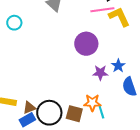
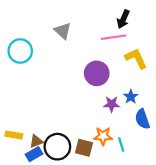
yellow L-shape: (119, 17) -> (136, 58), moved
cyan circle: (14, 23) -> (20, 51), size x1.5
cyan line: (101, 112) -> (121, 145), moved

